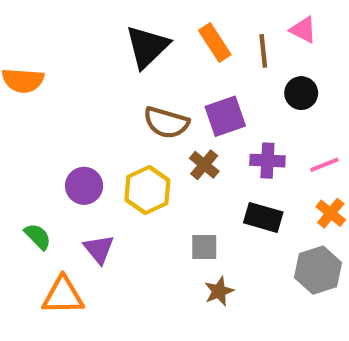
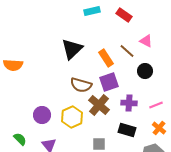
orange rectangle: (215, 42) -> (106, 58), moved
brown line: (263, 51) -> (127, 51), turned -42
brown cross: (204, 165) -> (99, 105), size x1.5

